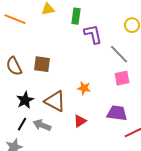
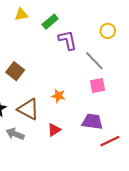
green rectangle: (76, 16) -> (50, 22), turned 42
brown square: (42, 64) -> (15, 71), turned 30

